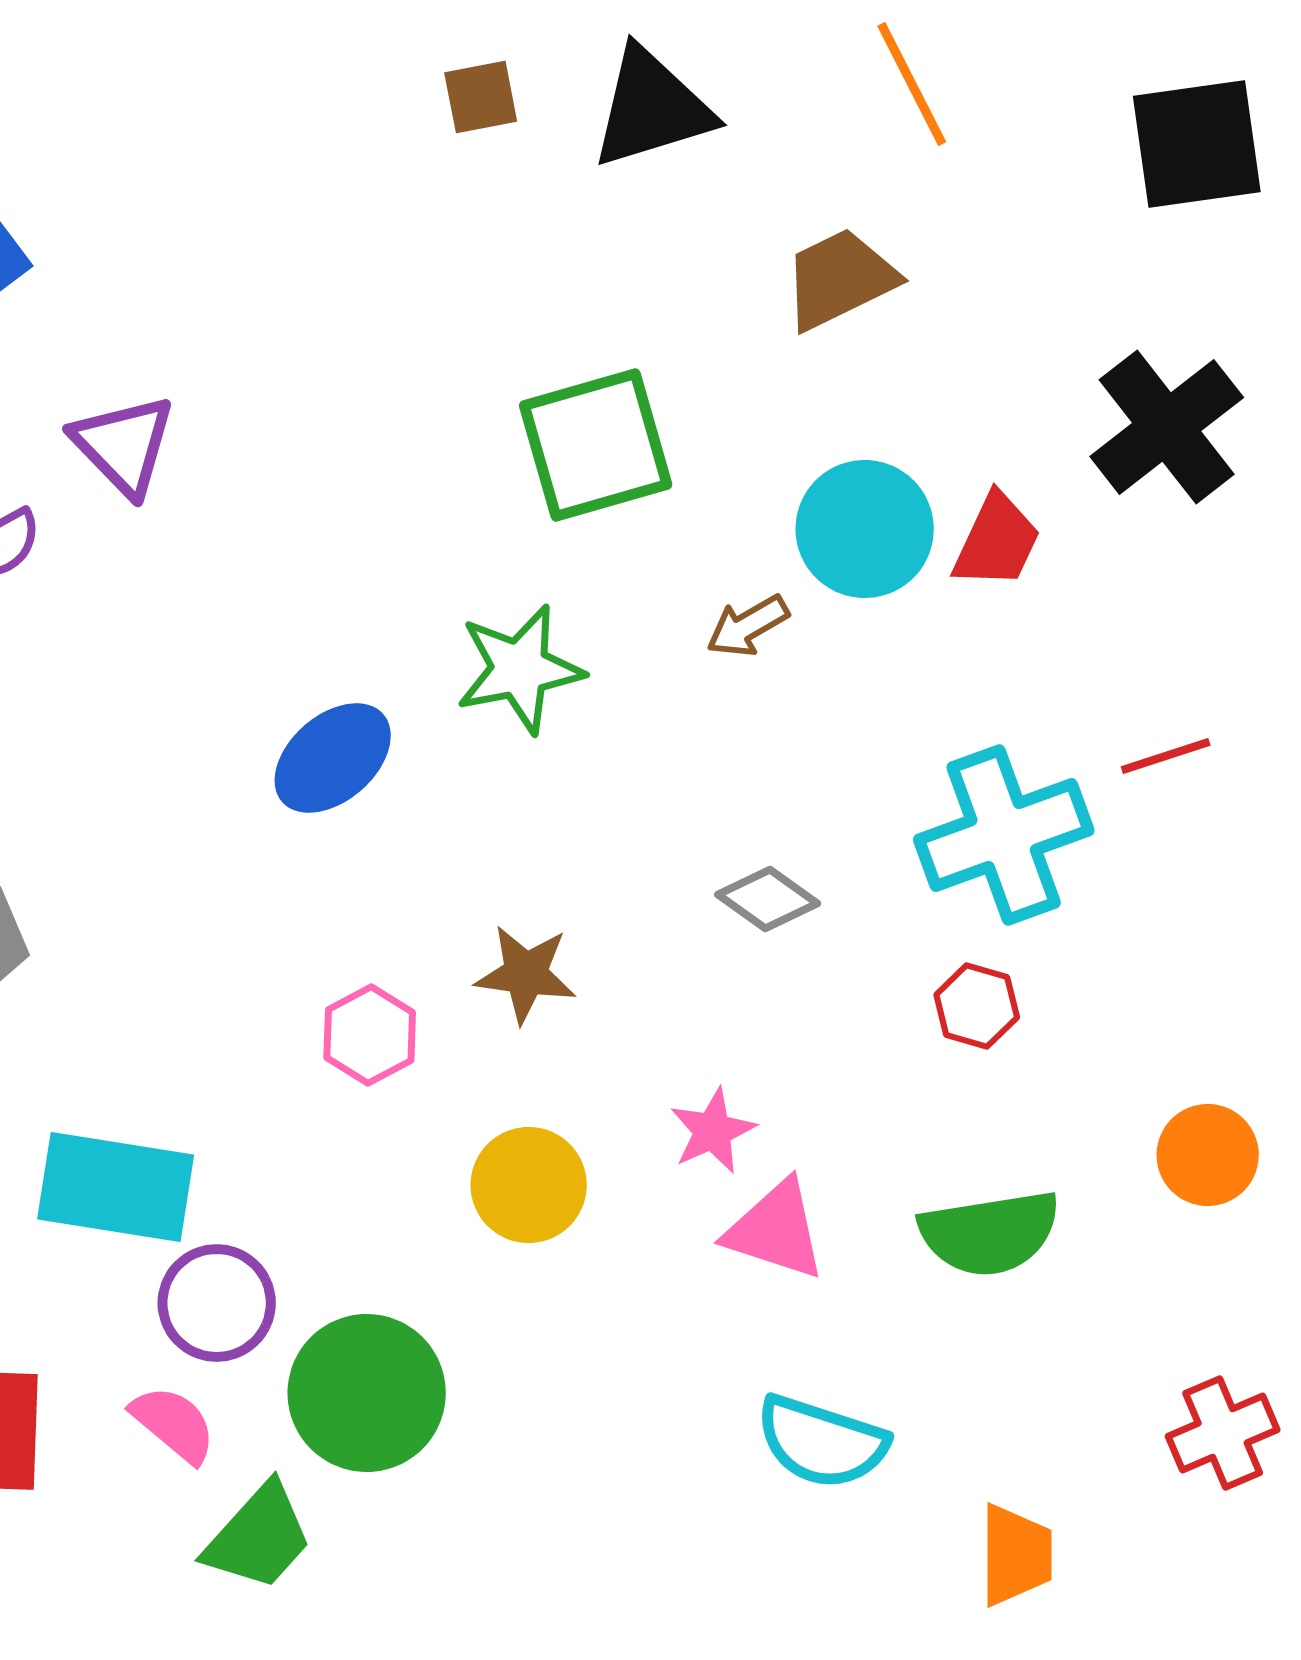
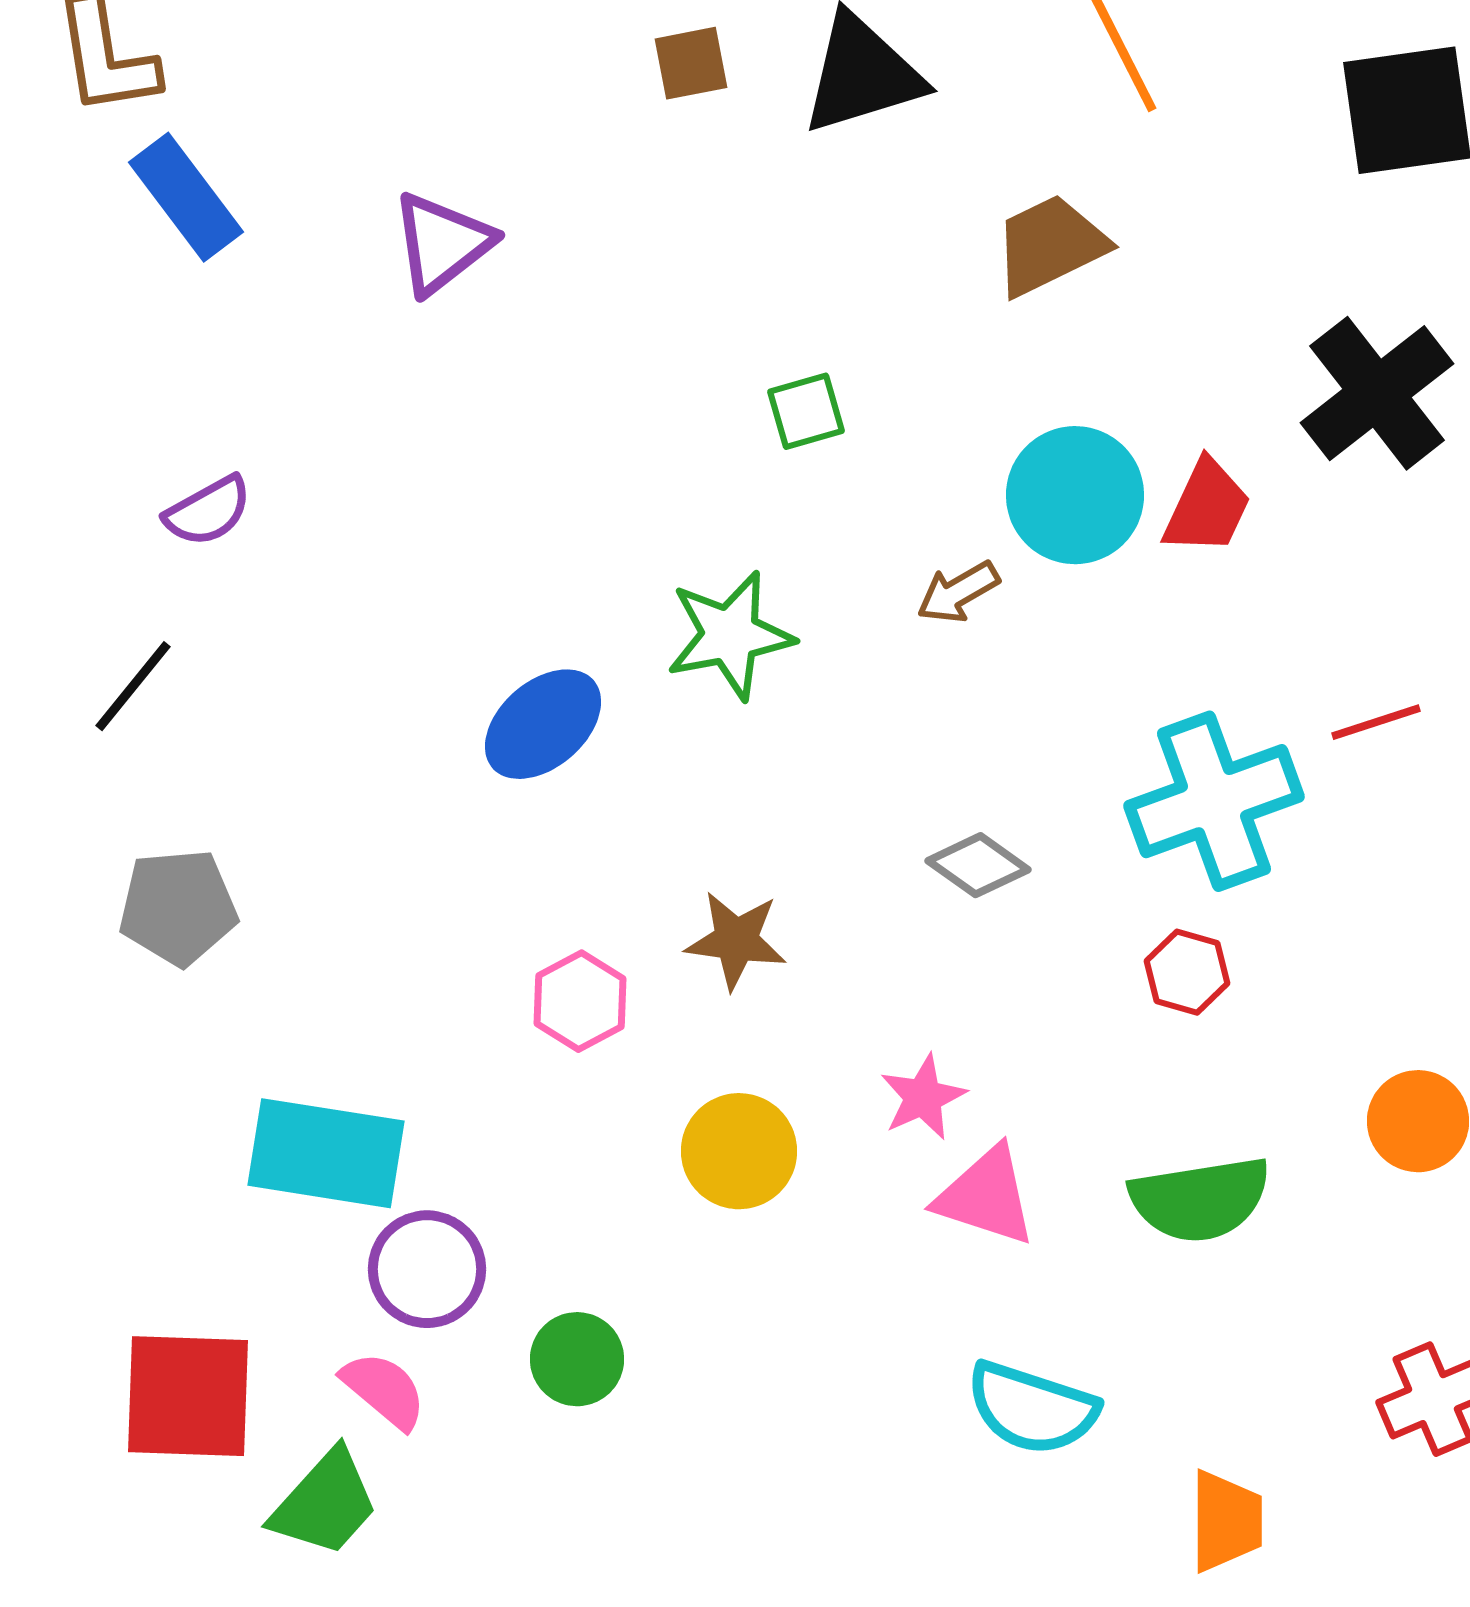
purple triangle: (124, 445) -> (442, 243), moved, turned 36
green square: (596, 445) -> (806, 411), size x0.5
green circle: (367, 1393) -> (577, 1359), size x0.6
green trapezoid: (259, 1537) -> (325, 1503), moved

